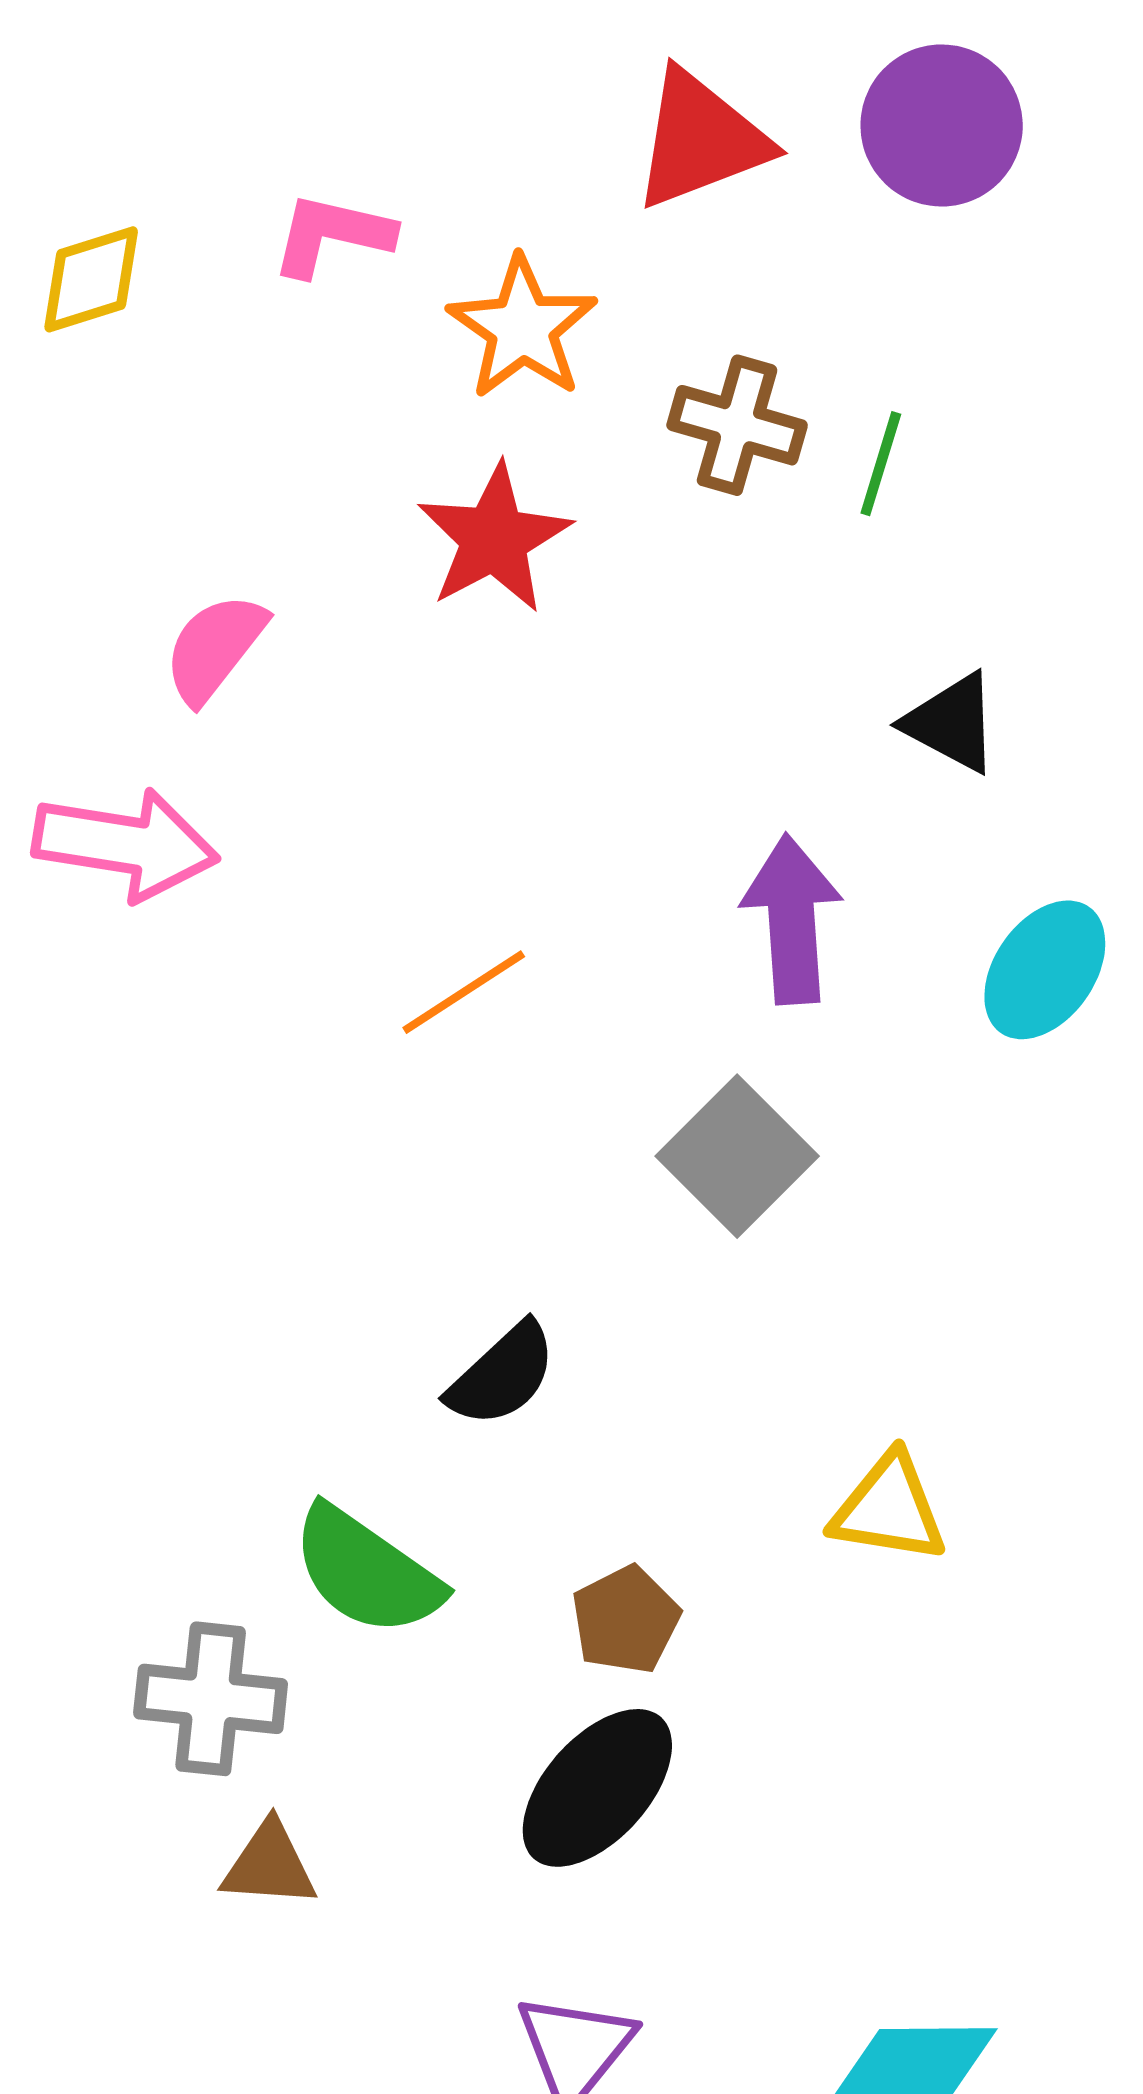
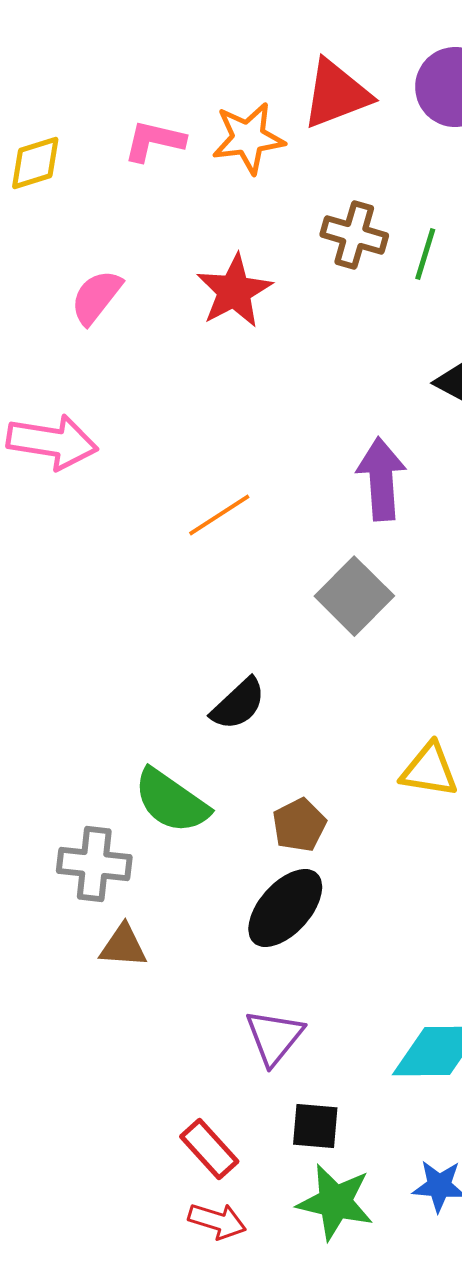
orange star: (522, 328) -> (248, 138), moved, turned 30
pink semicircle: (215, 648) -> (96, 297), moved

